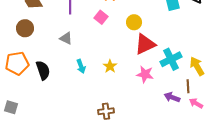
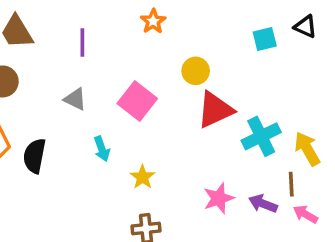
pink square: (101, 17) -> (137, 101), moved, size x1.5
yellow star: (110, 66) -> (142, 177), moved
black semicircle: (43, 70) -> (34, 156), turned -150
pink star: (145, 74) -> (219, 198), moved, turned -30

